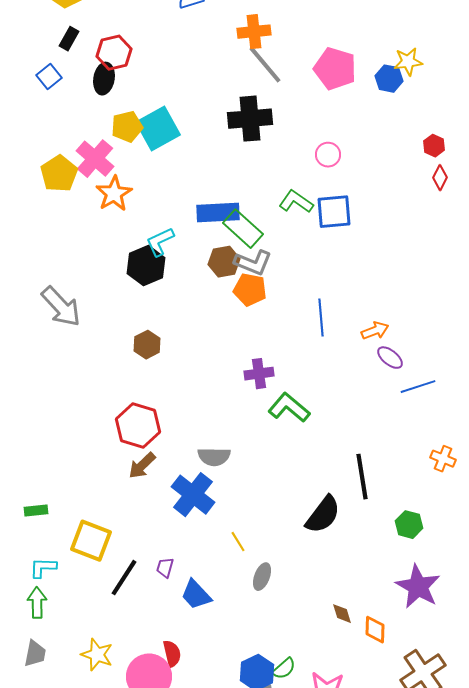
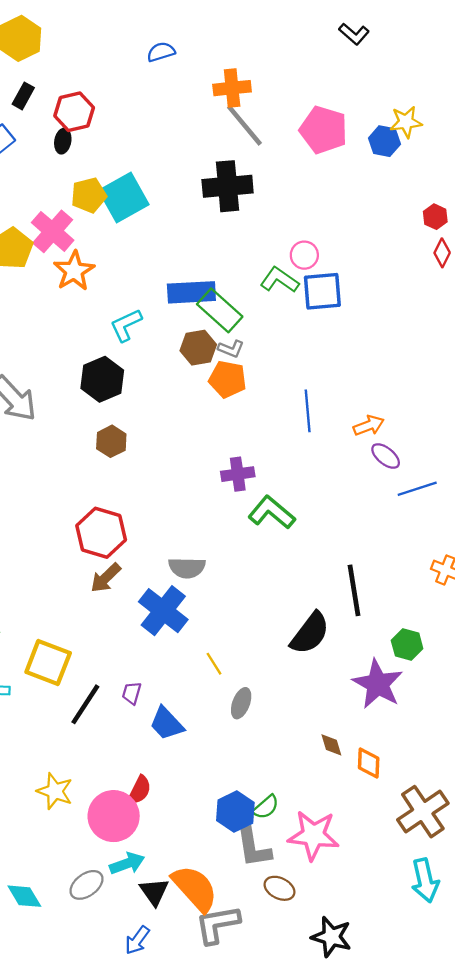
black ellipse: (104, 79) -> (63, 141), size x0.7
pink circle: (328, 155) -> (304, 255), moved
gray L-shape: (253, 263) -> (231, 349), size x0.6
black hexagon: (146, 266) -> (102, 379), moved
purple star: (418, 587) -> (378, 684), moved
red semicircle: (172, 654) -> (140, 790), turned 40

